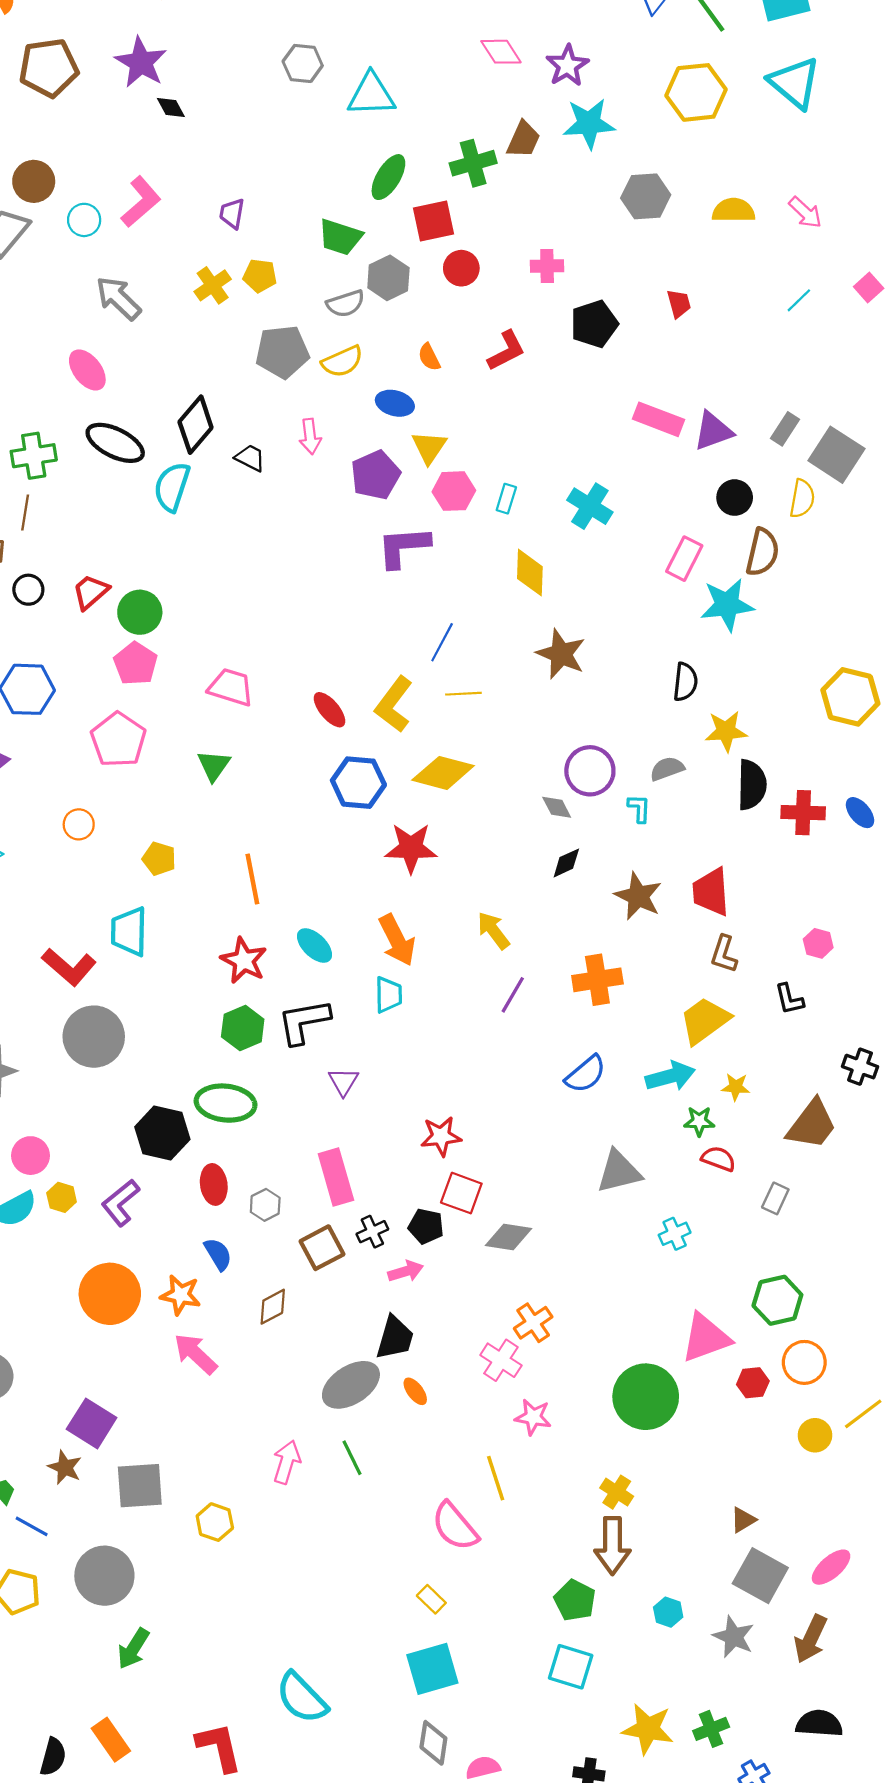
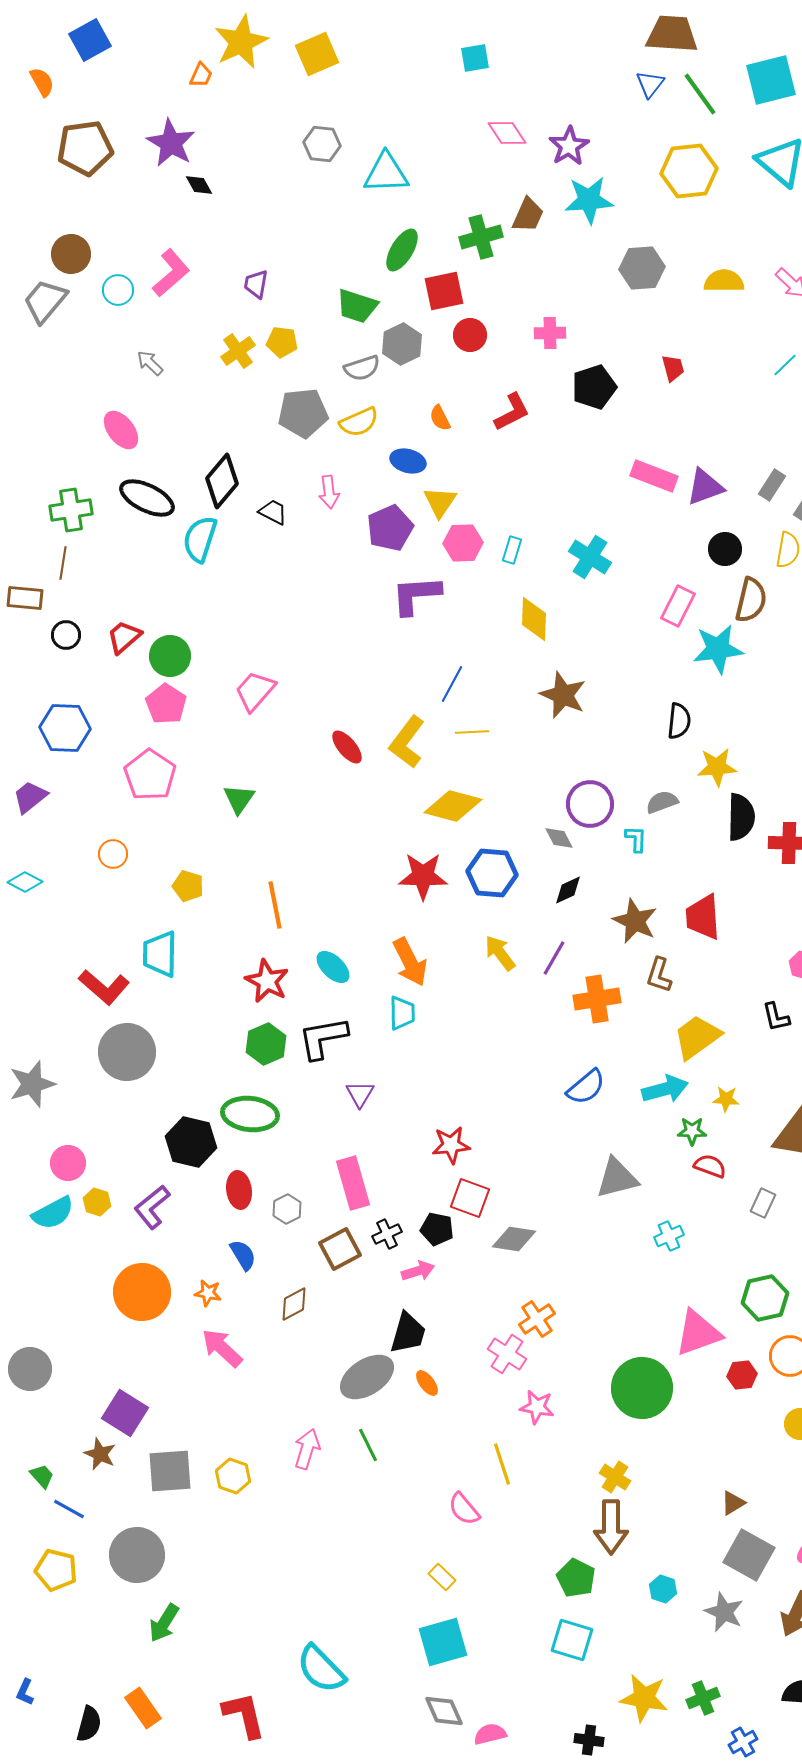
gray arrow: (118, 298) -> (150, 363), size x0.6
pink trapezoid: (231, 687) -> (255, 691), moved, turned -66
blue hexagon: (358, 783) -> (492, 873), moved
brown L-shape: (724, 954) -> (659, 975), moved
purple line: (513, 995) -> (554, 958), moved
orange star: (181, 1295) -> (208, 1293), size x0.7
yellow hexagon: (215, 1522) -> (233, 1476), moved
pink semicircle: (455, 1526) -> (464, 1509), size x0.7
gray diamond: (433, 1743) -> (444, 1711), turned -33

